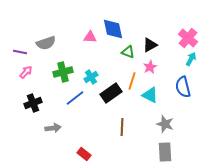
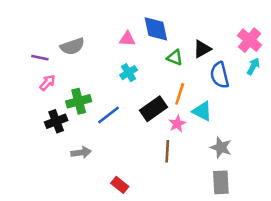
pink star: (150, 67) -> (177, 124), moved
green cross: (63, 72) -> (79, 101), moved
cyan cross: (91, 77) -> (129, 73), moved
blue semicircle: (183, 87) -> (220, 75), moved

